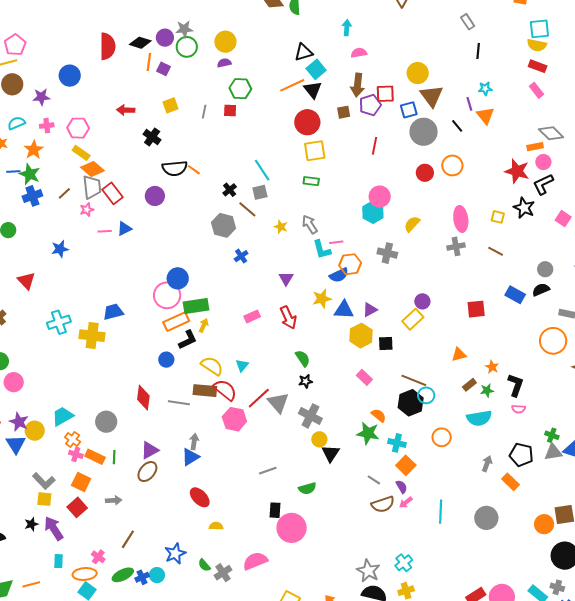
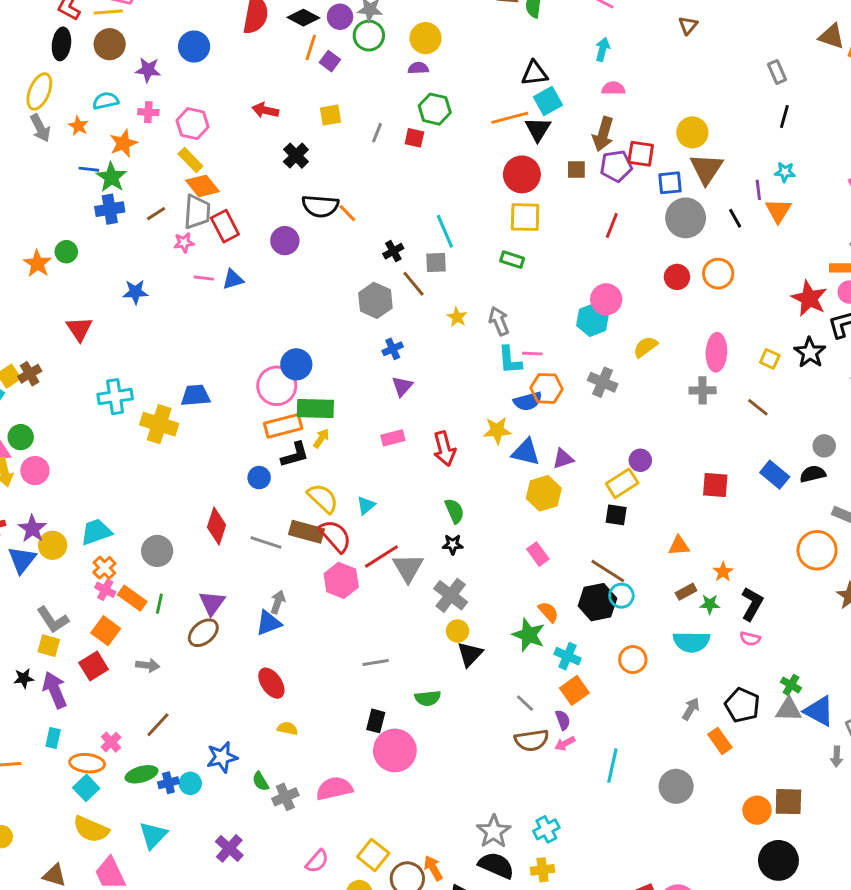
purple triangle: (286, 278) -> (402, 386), moved
black square: (386, 344) -> (616, 515), moved
purple triangle: (150, 450) -> (212, 603), turned -36

